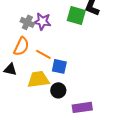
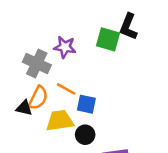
gray cross: (27, 22) -> (37, 64), moved, size x1.5
orange semicircle: (21, 46) -> (38, 98), moved

